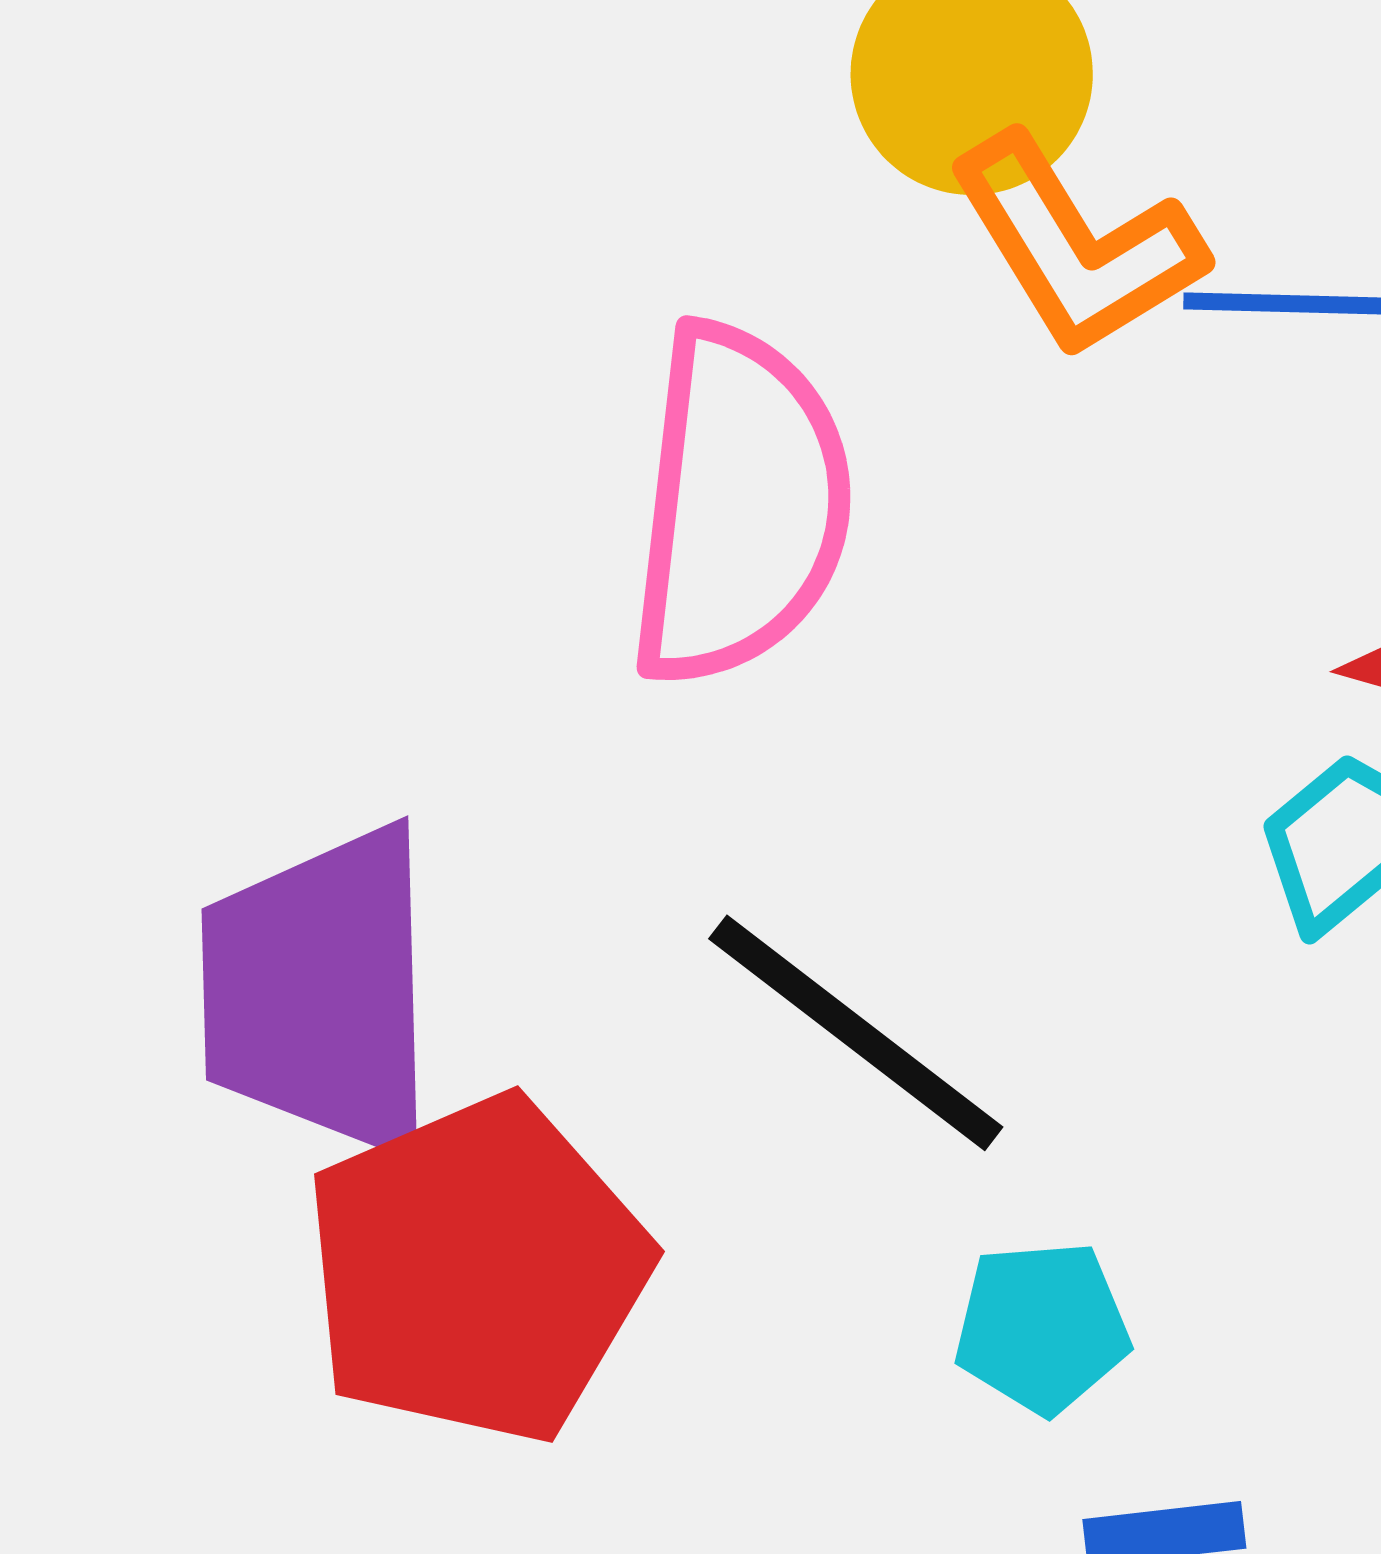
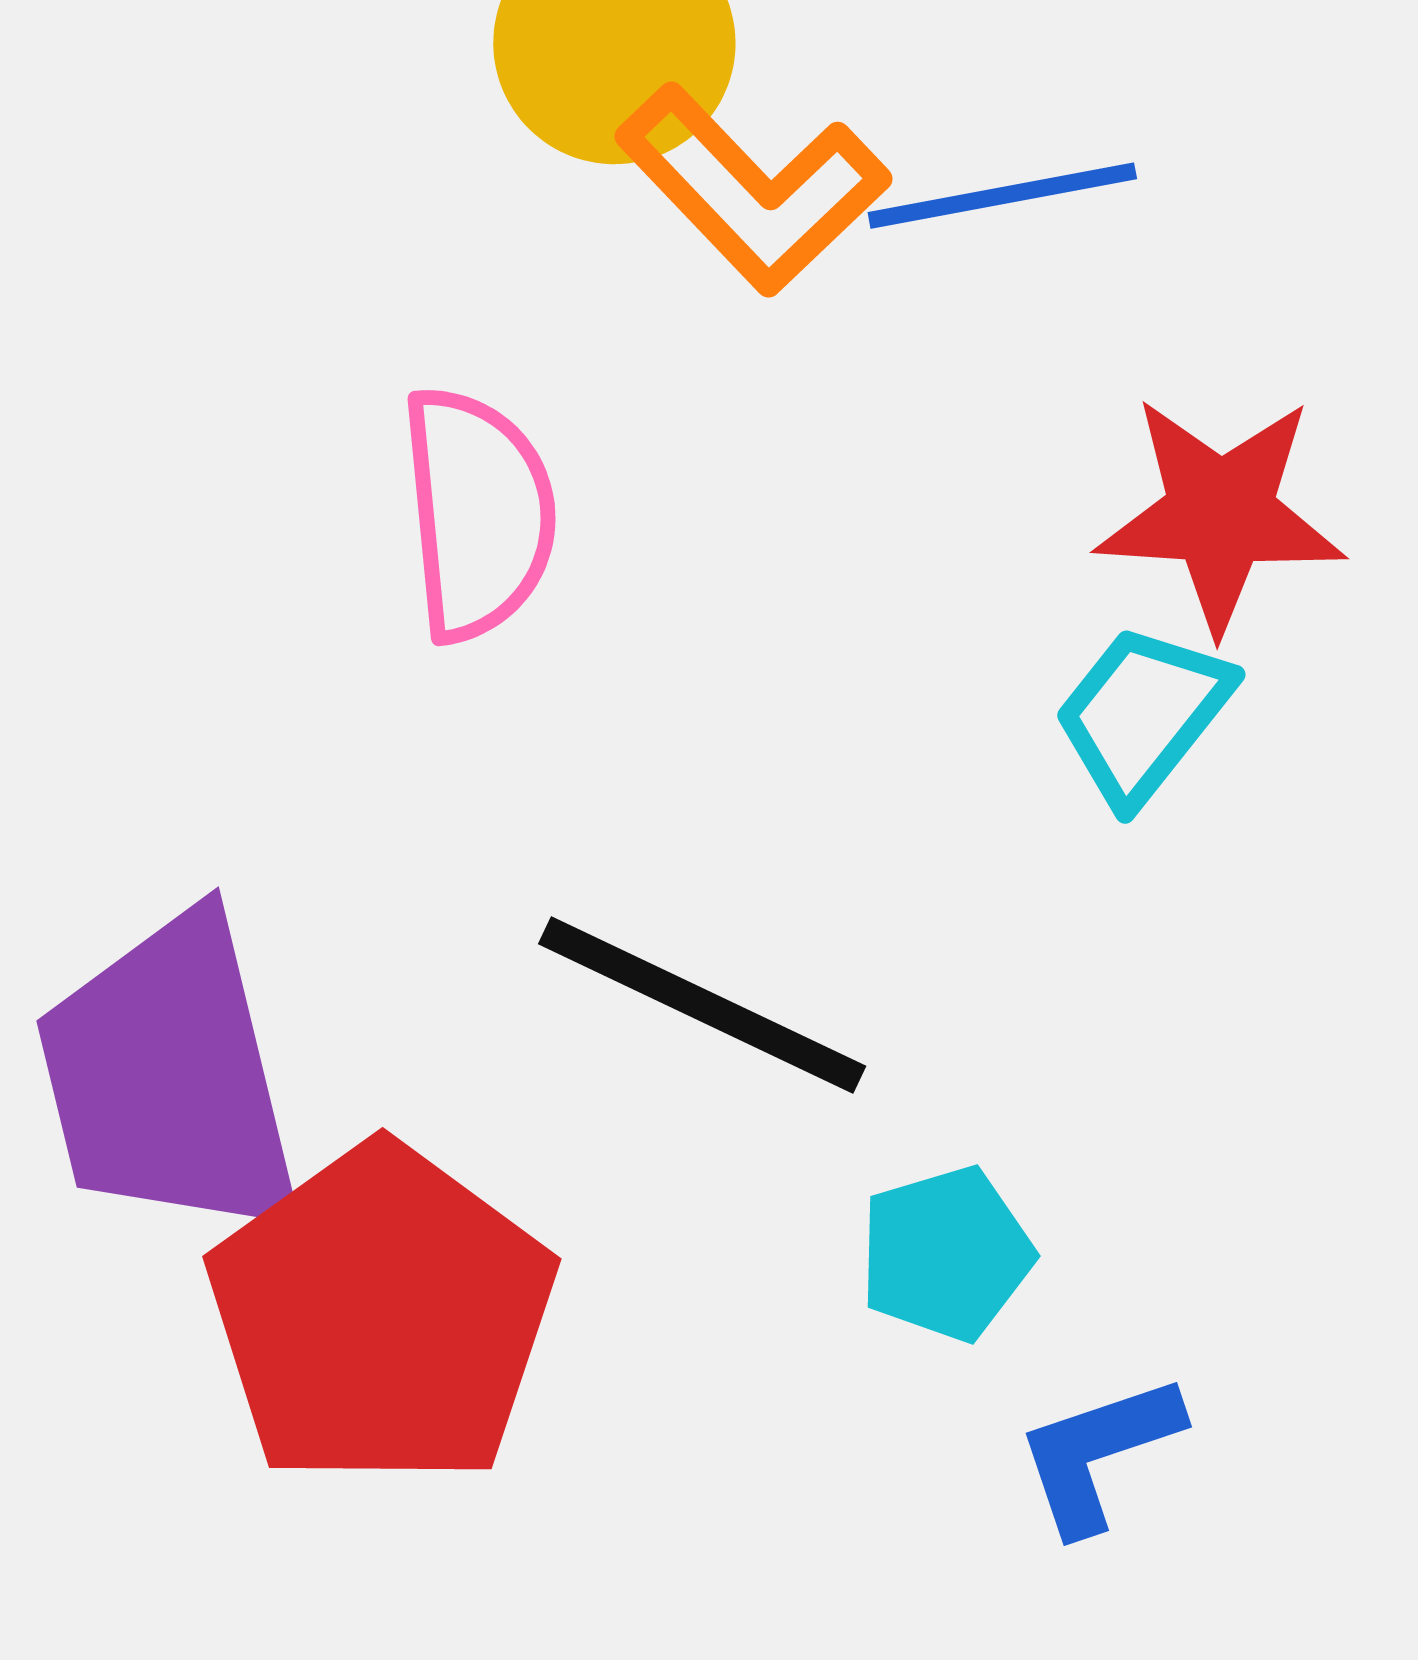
pink semicircle: (740, 505) -> (478, 513), size x0.7

